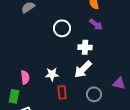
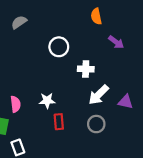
purple arrow: (96, 24) -> (116, 42), moved
white arrow: (83, 69) -> (99, 95), moved
purple triangle: (119, 83) -> (126, 102), moved

